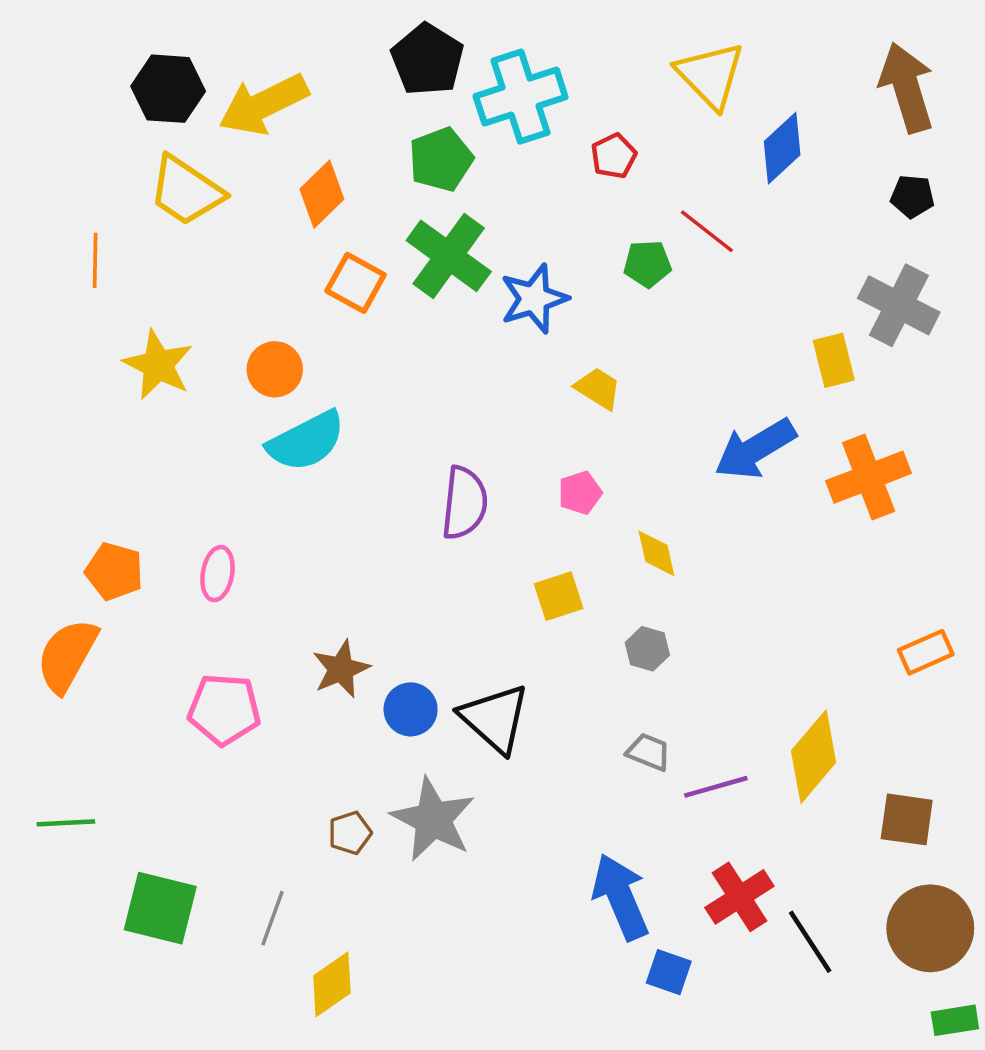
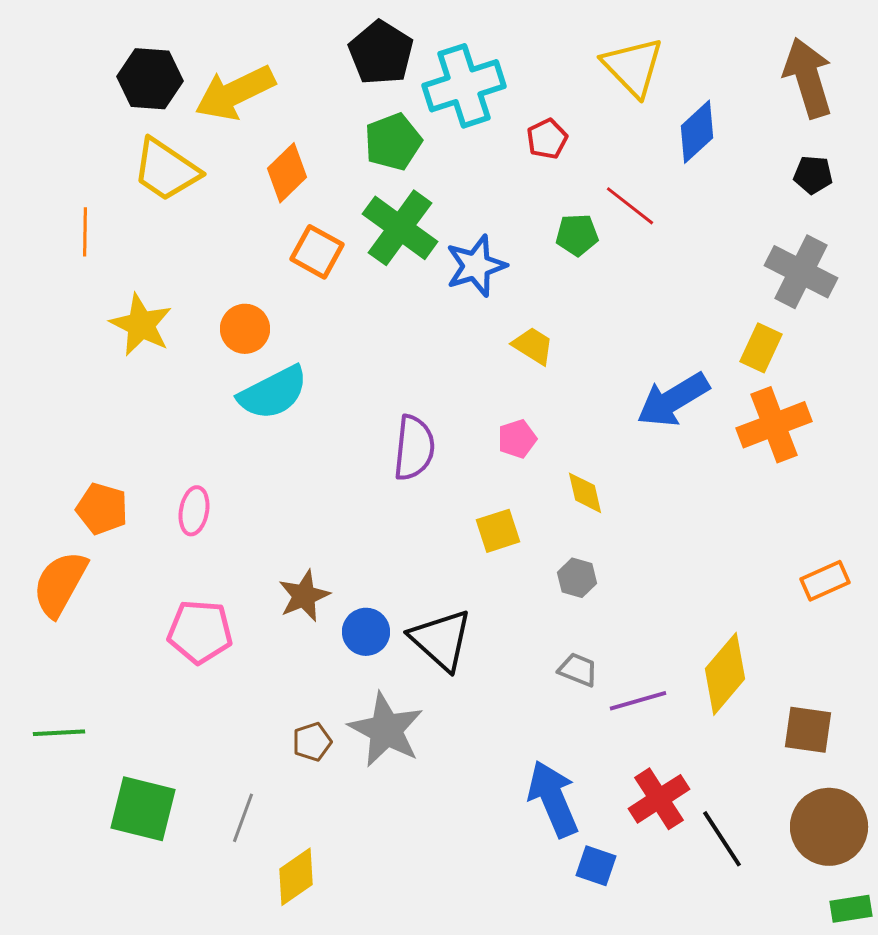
yellow rectangle: (834, 360) -> (761, 348), moved, turned 39

